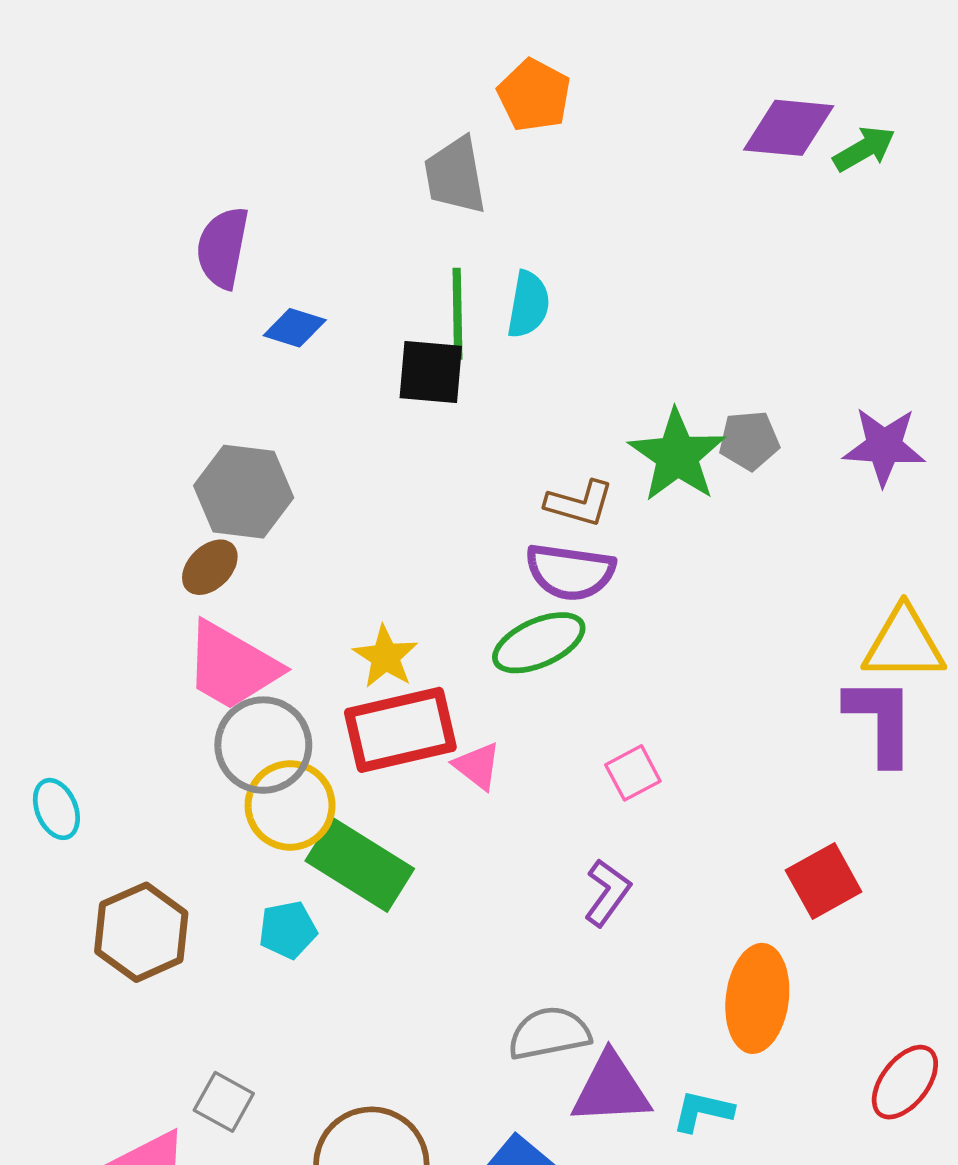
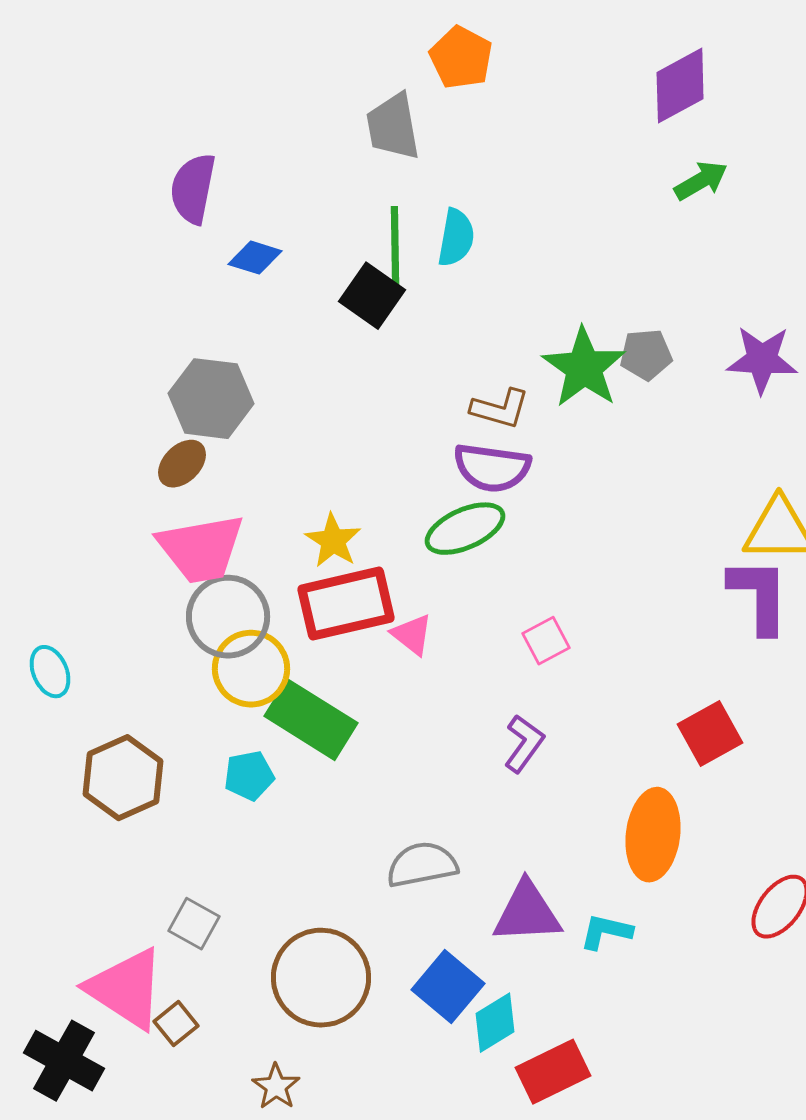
purple diamond: (789, 128) -> (680, 86), turned -34
green arrow: (864, 149) -> (701, 181), moved
black square: (431, 372) -> (372, 296), turned 30
pink trapezoid: (232, 666) -> (201, 549), turned -40
gray semicircle: (549, 1033) -> (422, 865), moved

